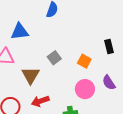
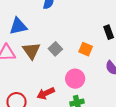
brown triangle: (31, 75) -> (31, 51), moved
pink circle: (85, 89) -> (75, 79), moved

